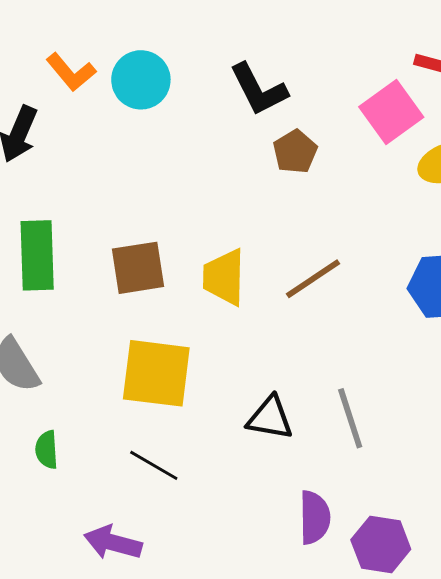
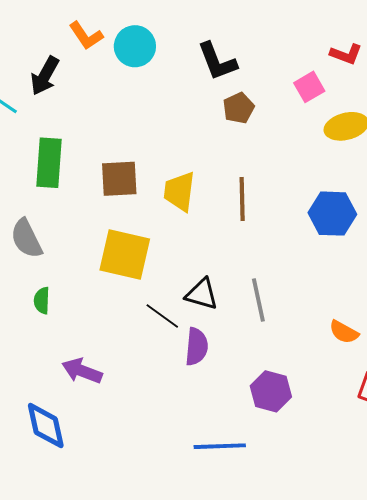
pink square: (391, 112) -> (309, 87), size x0.7
brown line: (313, 279) -> (242, 199), turned -63
black line: (154, 465) -> (162, 316), moved
purple semicircle: (315, 517) -> (197, 347), moved

